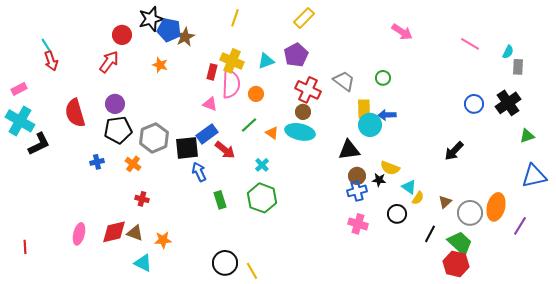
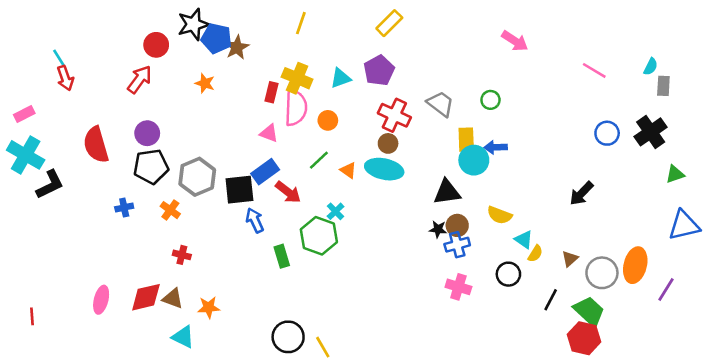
pink line: (470, 44) -> (594, 70), moved
black star: (379, 180) -> (438, 229), moved
green hexagon: (262, 198) -> (319, 236), moved

